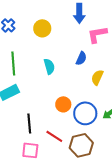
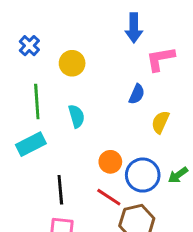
yellow circle: (42, 28) -> (72, 63), moved
cyan semicircle: (49, 66) -> (76, 116), moved
red line: (54, 136) -> (109, 197), moved

